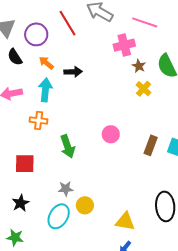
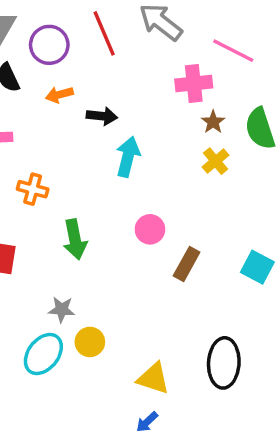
orange arrow: (46, 63) -> (59, 95), turned -63
cyan arrow: (45, 90) -> (128, 157), moved
brown rectangle: (151, 145) -> (187, 264), moved

